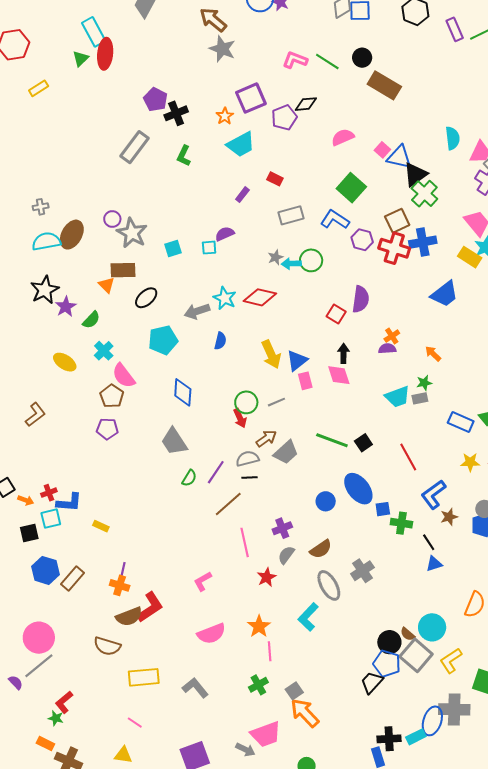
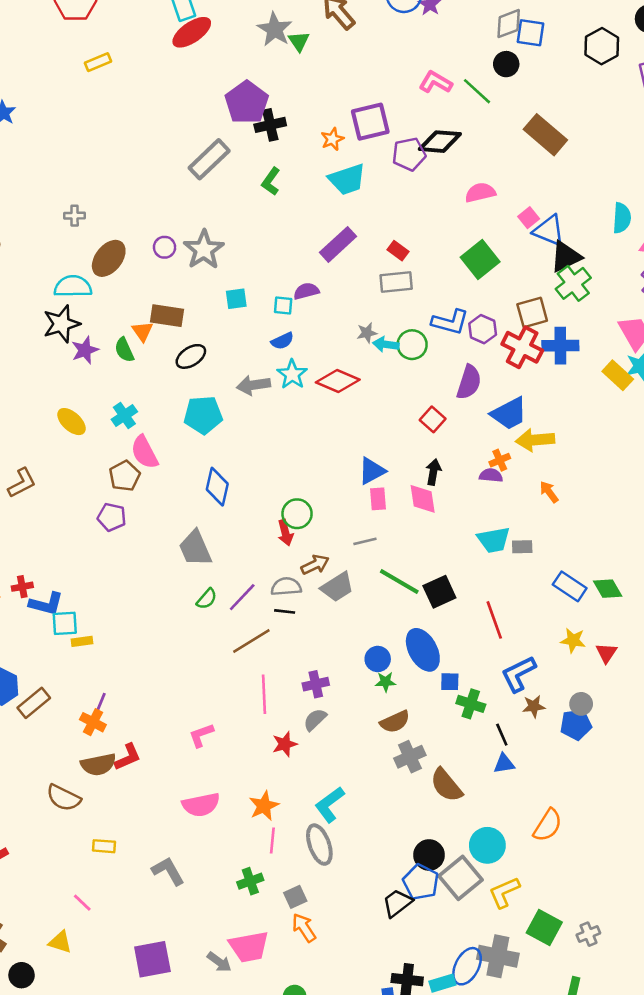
gray star: (222, 49) -> (275, 29), moved
red ellipse: (105, 54) -> (192, 32), turned 40
black circle: (362, 58) -> (506, 64), moved
green triangle: (81, 59) -> (299, 41), moved, turned -30
purple pentagon: (155, 100) -> (247, 102), size x1.4
black diamond: (306, 104) -> (440, 142), size x1.4
red rectangle: (275, 179) -> (398, 251), moved
purple rectangle: (242, 195) -> (338, 244), size x1.8
blue L-shape: (335, 220) -> (450, 322), moved, turned 152
gray star: (132, 233) -> (204, 250), moved
cyan semicircle: (46, 241) -> (73, 286), moved
blue trapezoid: (445, 294) -> (509, 413), moved
purple semicircle: (361, 299) -> (469, 382), moved
green semicircle: (91, 320) -> (124, 350), moved, turned 102
blue semicircle: (220, 341) -> (282, 341), moved, turned 42
yellow arrow: (271, 354) -> (535, 440), moved, turned 100
green star: (424, 383) -> (385, 682), moved
gray line: (276, 402) -> (365, 541), moved
black square: (363, 443) -> (439, 592), size x1.4
cyan square: (51, 519) -> (65, 623), moved
yellow rectangle: (101, 526) -> (82, 641), turned -42
brown semicircle: (321, 549) -> (395, 722), moved
gray ellipse: (329, 585) -> (319, 845), moved
red L-shape: (150, 607) -> (128, 757), size x0.7
brown semicircle: (408, 634) -> (446, 785), moved, size x1.8
yellow rectangle: (144, 677) -> (104, 846), size x0.6
orange arrow: (305, 713) -> (304, 928), size x0.7

